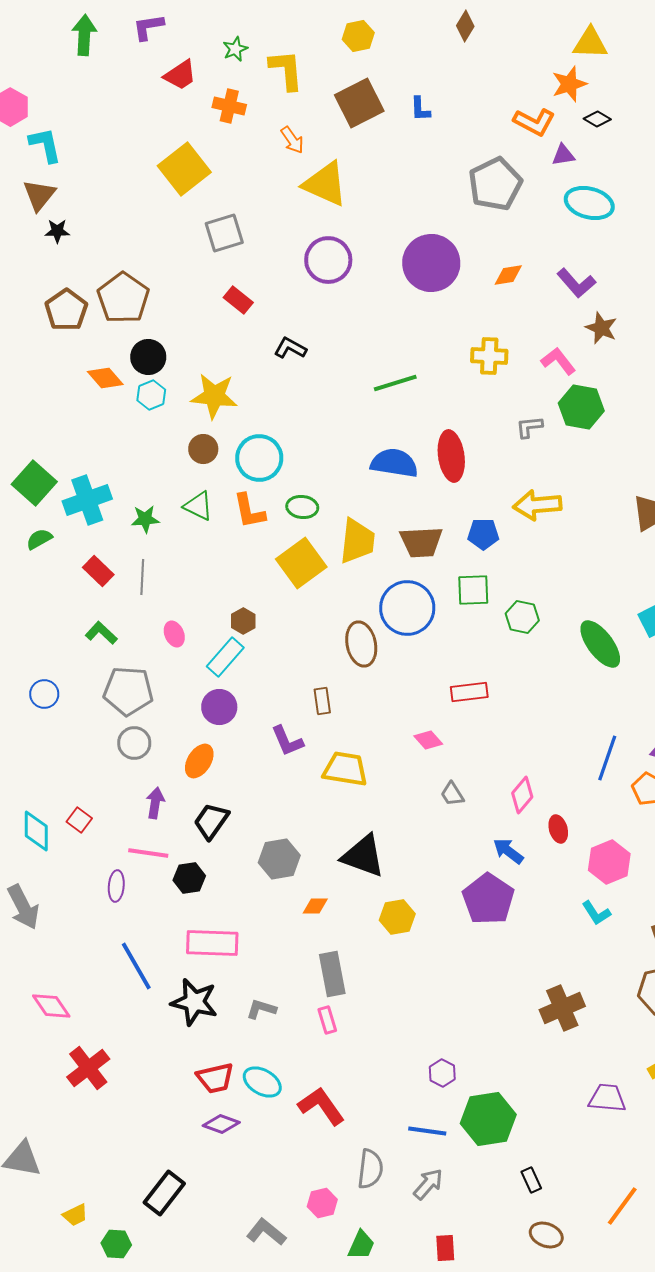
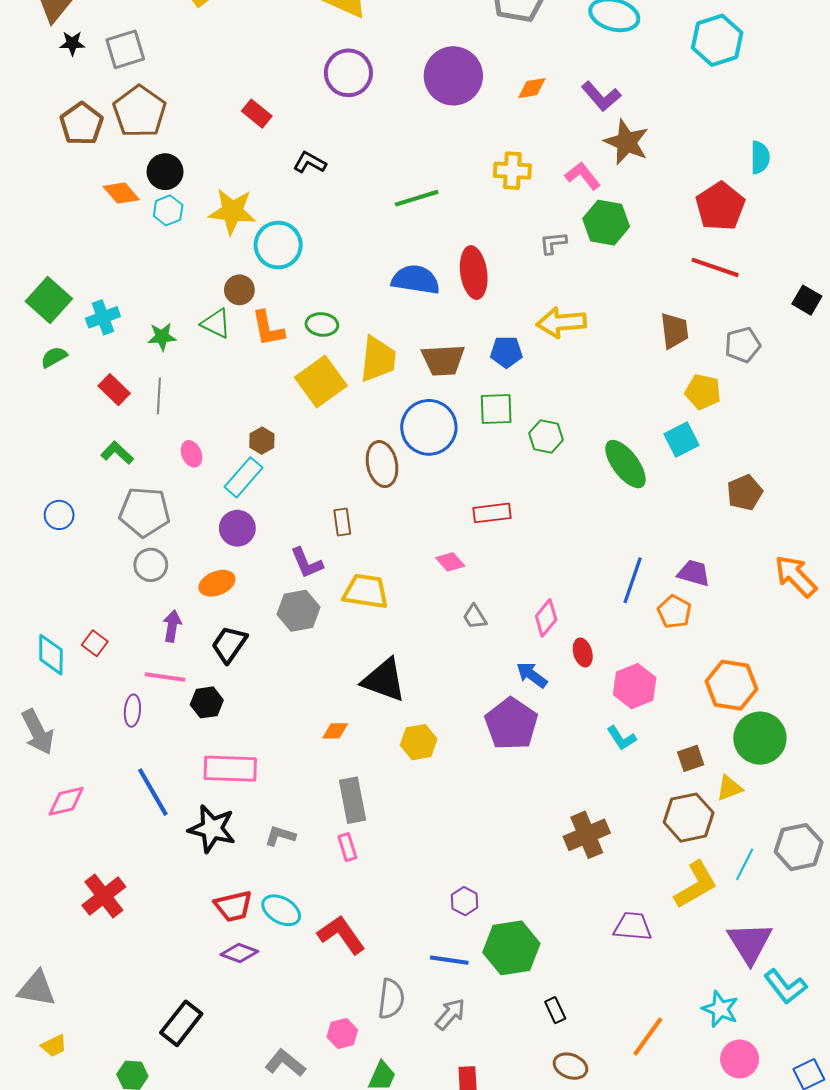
gray square: (224, 233) -> (125, 49), moved
brown star: (601, 328) -> (627, 142), size x1.4
brown circle: (203, 449) -> (239, 290), moved
cyan circle: (259, 458) -> (278, 245), moved
cyan cross: (87, 500) -> (103, 317), size x0.7
orange ellipse: (199, 761) -> (217, 583), turned 36
gray hexagon: (279, 859) -> (298, 611), moved
pink diamond: (51, 1006) -> (66, 801), moved, turned -69
yellow trapezoid: (75, 1215) -> (54, 1046), moved

